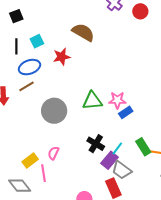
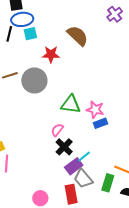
blue ellipse: (29, 67) -> (22, 19), moved
gray circle: (54, 111) -> (34, 80), moved
green rectangle: (143, 147) -> (108, 183), moved, turned 36
pink semicircle: (53, 153) -> (57, 130), moved

